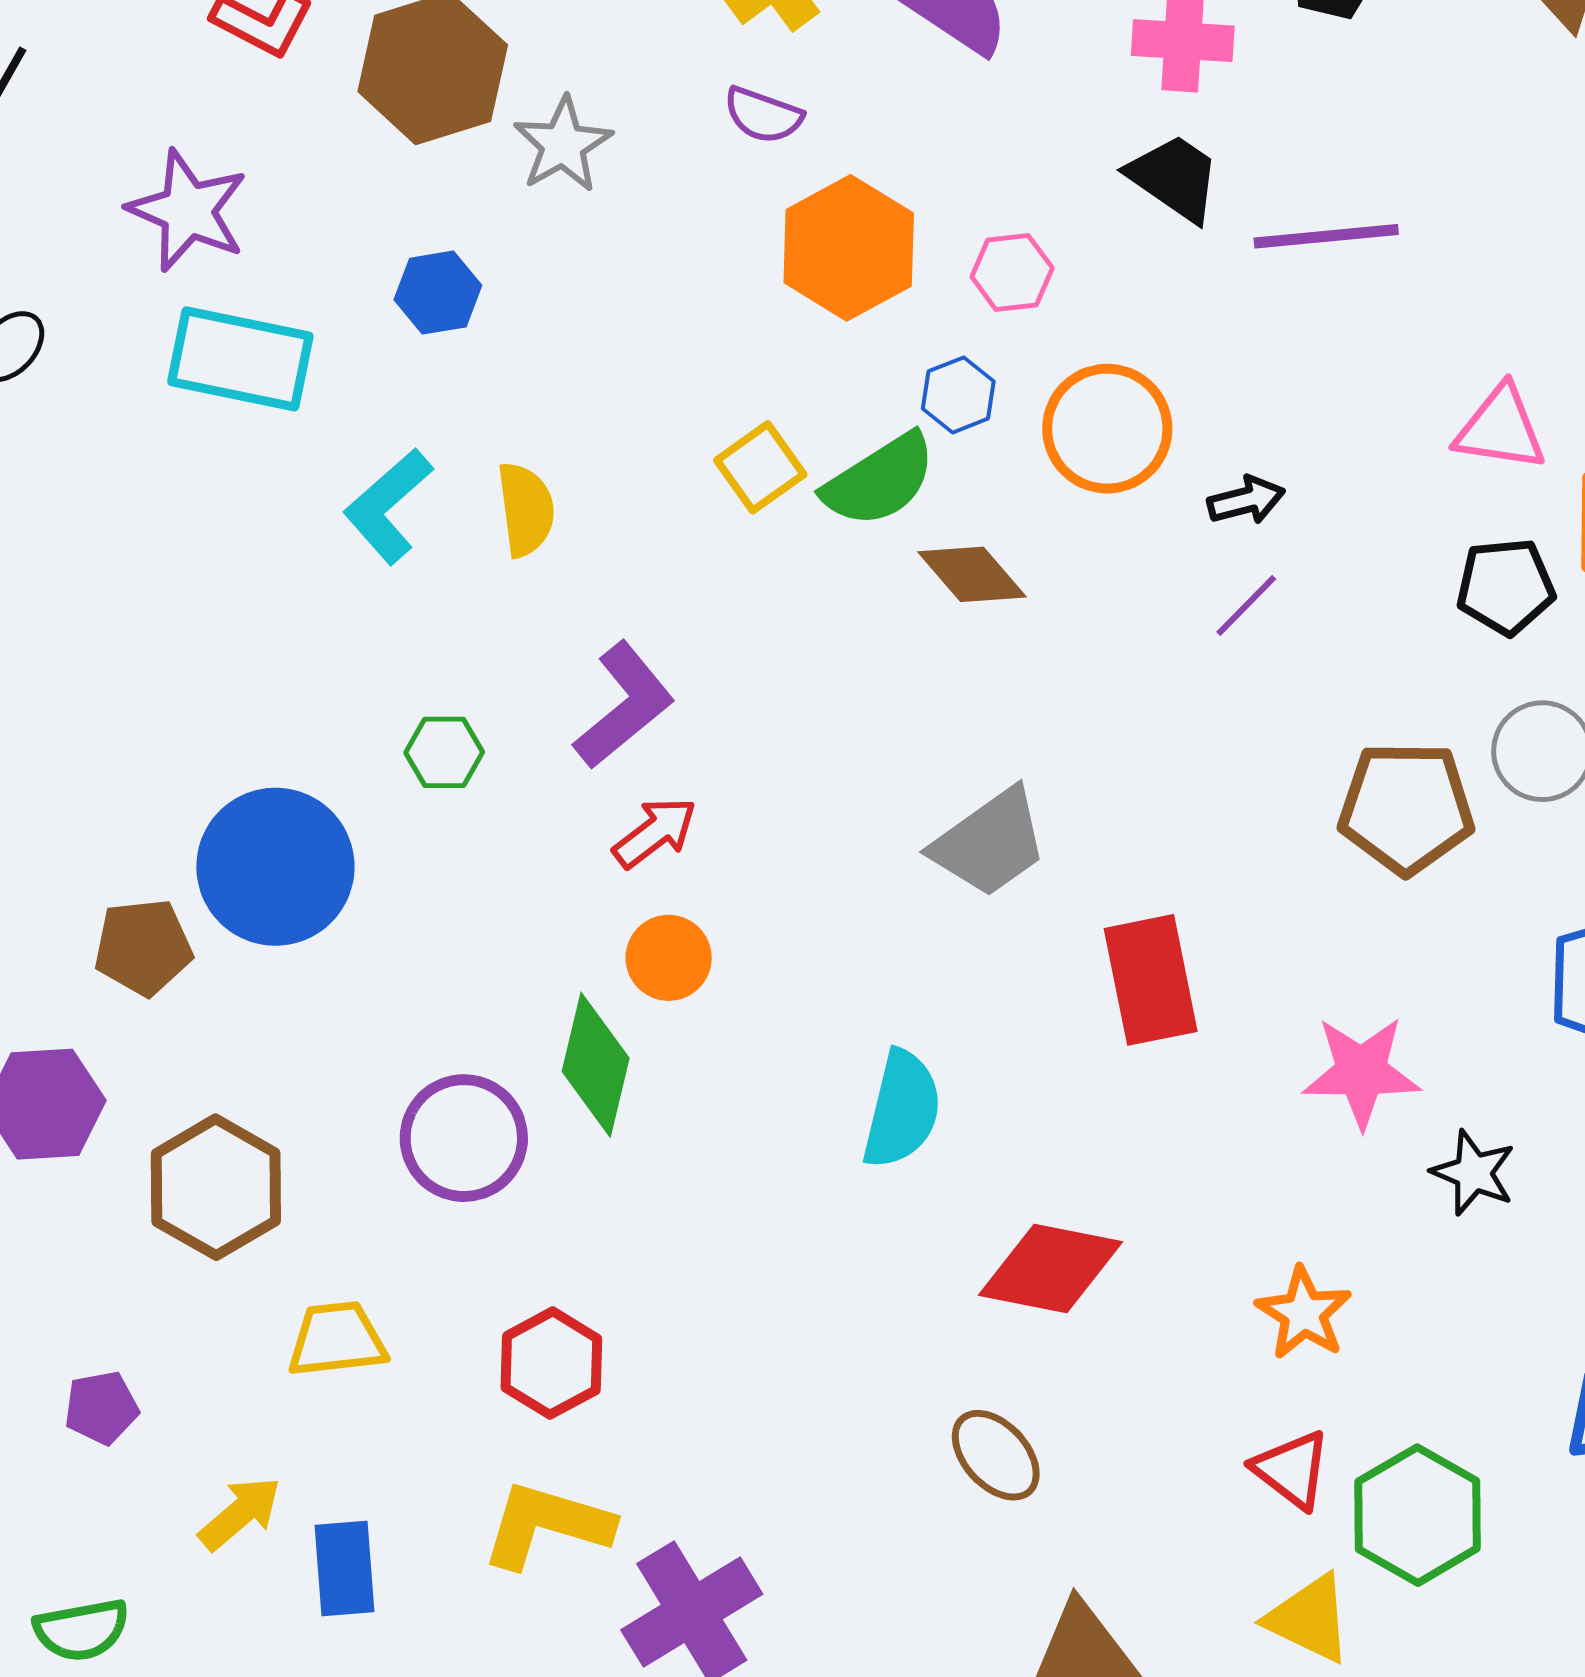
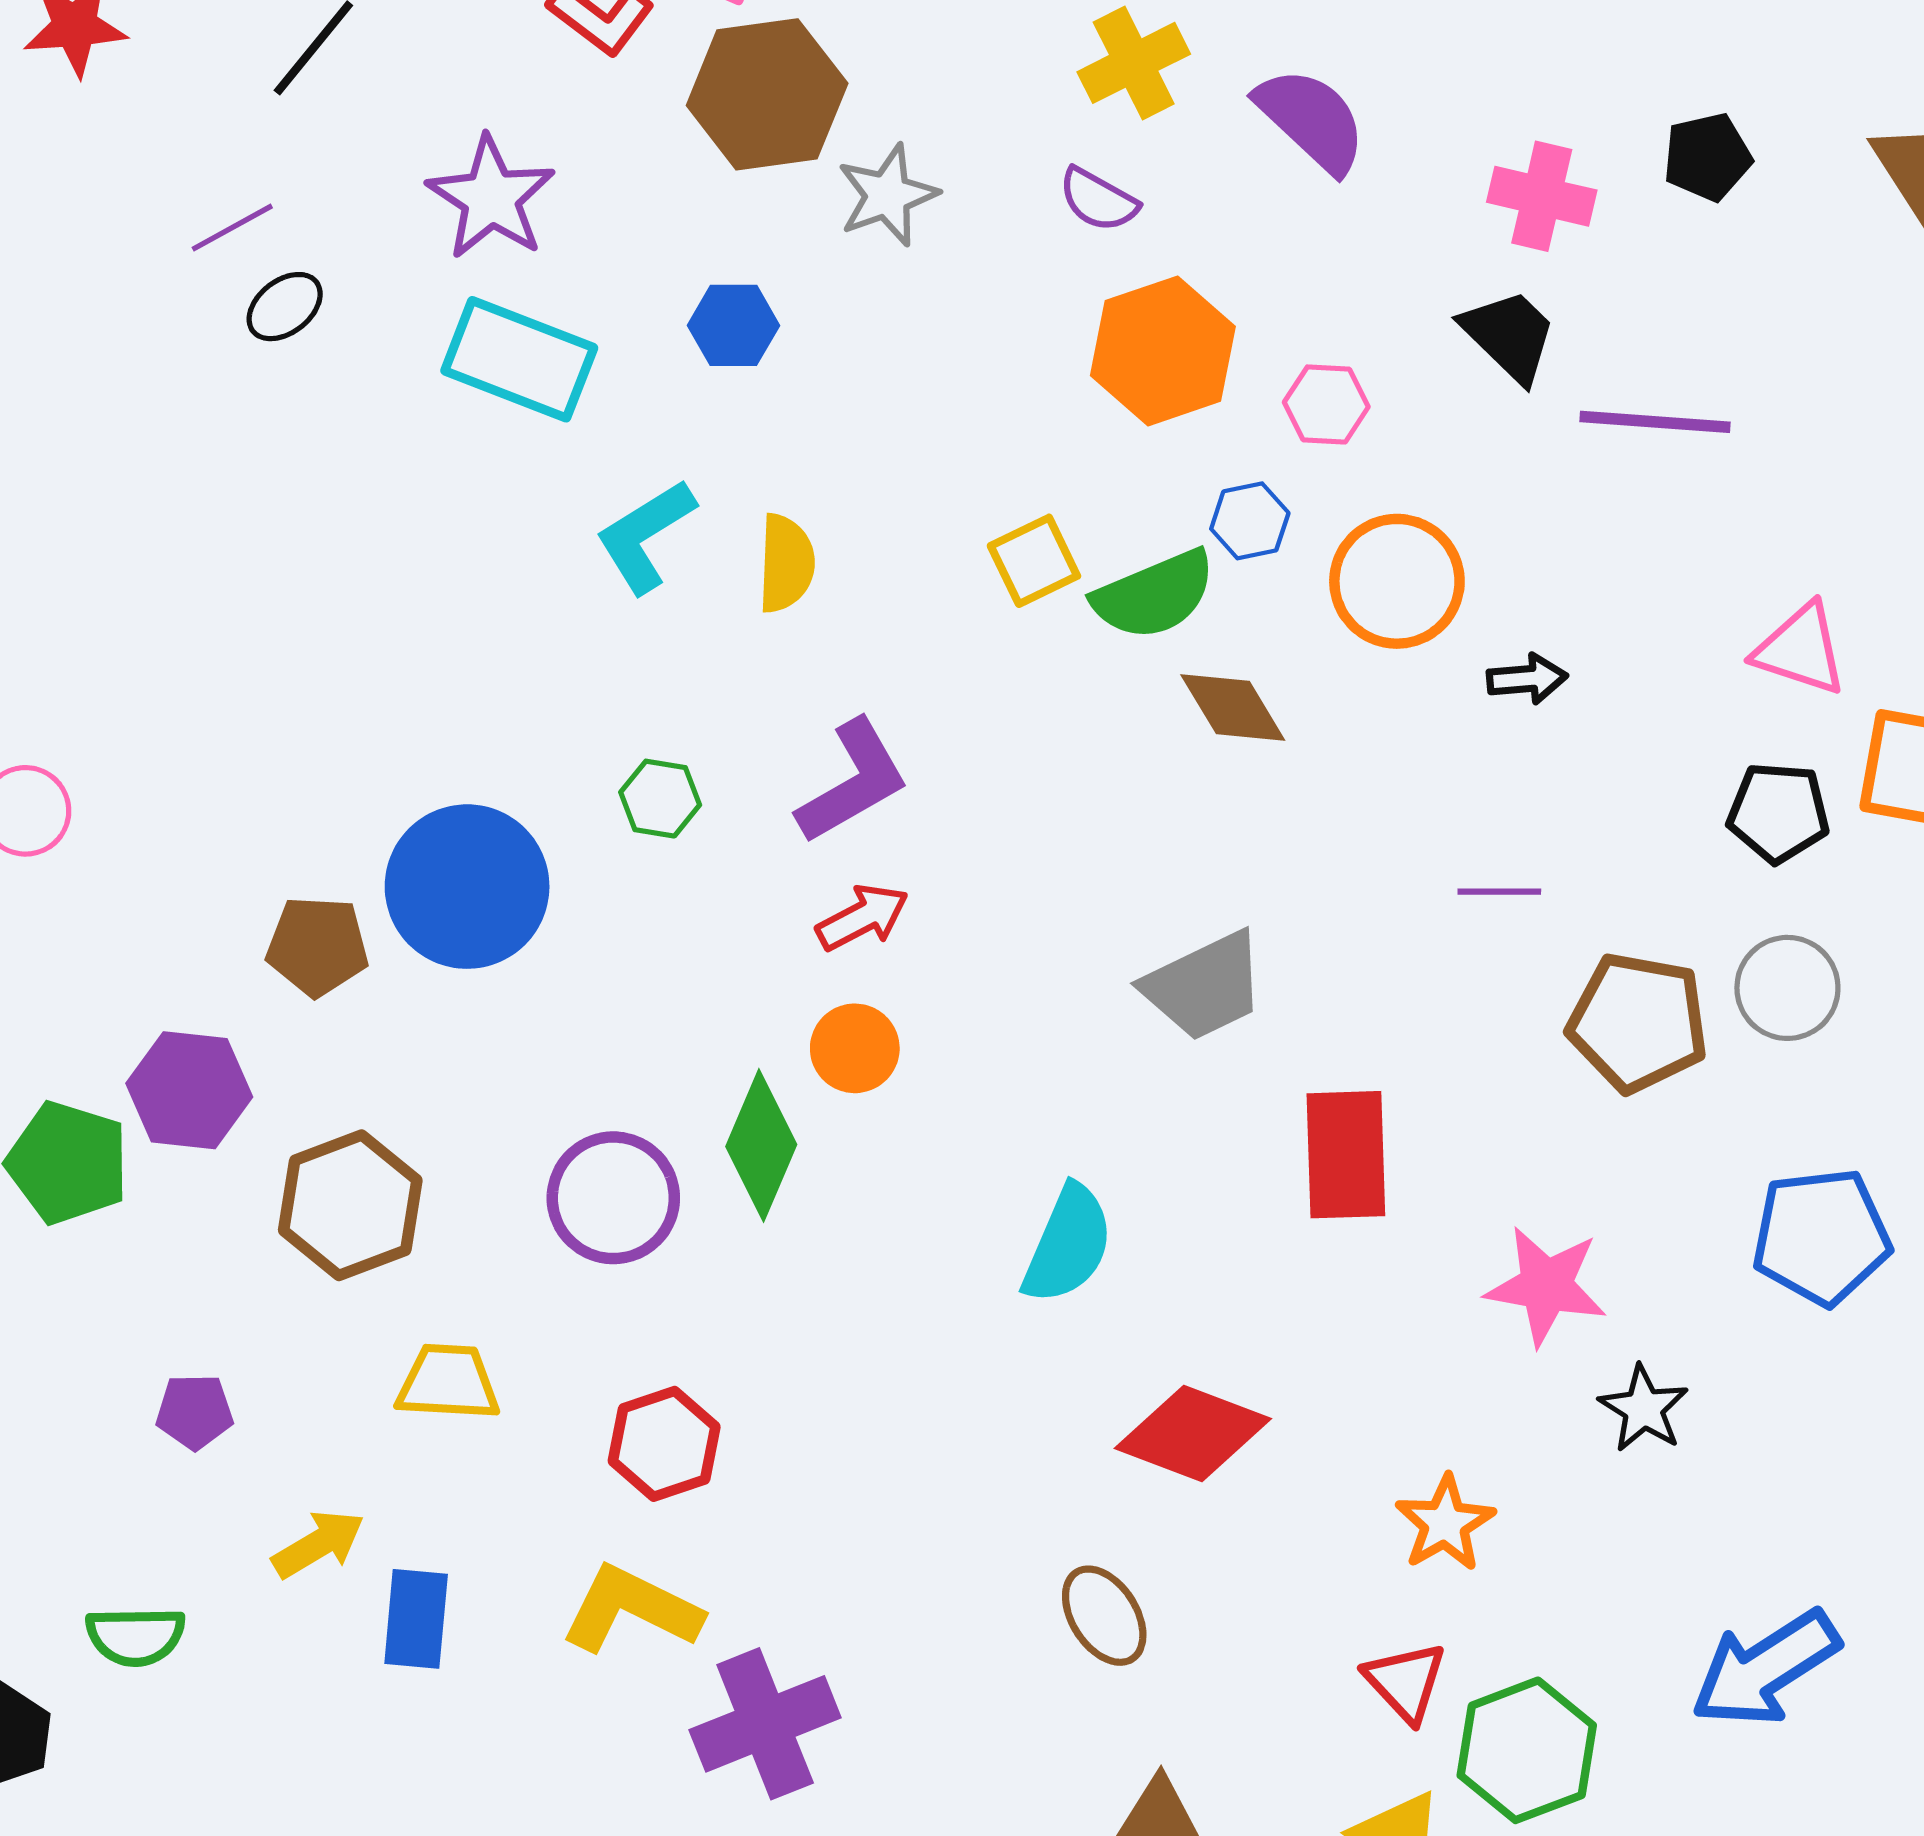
purple line: (1246, 605) -> (1499, 892), moved, turned 36

